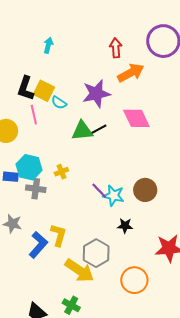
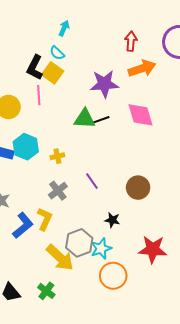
cyan semicircle: (59, 103) -> (57, 53), moved
gray cross: (36, 189) -> (58, 191), moved, turned 36
cyan star: (114, 196) -> (101, 249), moved, turned 30

